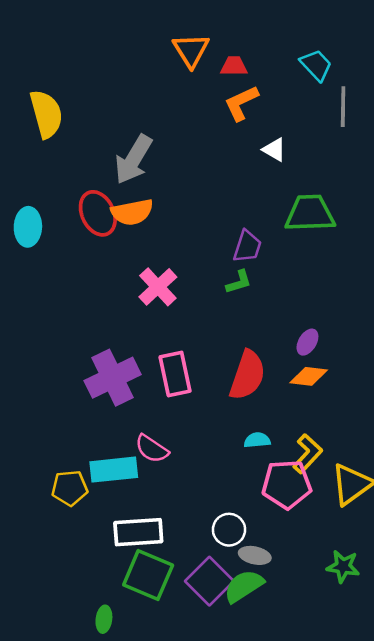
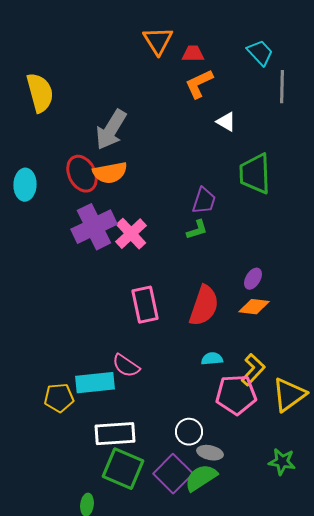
green trapezoid: (310, 213) -> (255, 174), turned -90
purple cross: (113, 378) -> (94, 227), moved

